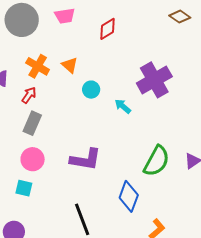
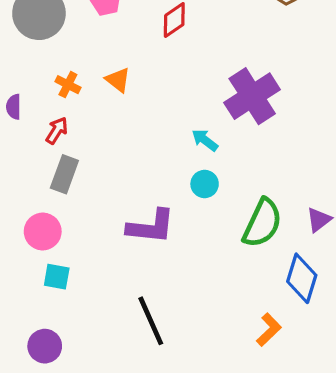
orange cross: (38, 66) -> (68, 85), size x0.7
cyan circle: (91, 90) -> (205, 184), moved
pink circle: (33, 159) -> (43, 232), moved
blue diamond: (129, 196) -> (302, 278), moved

